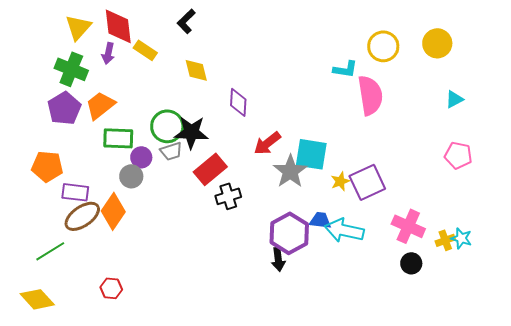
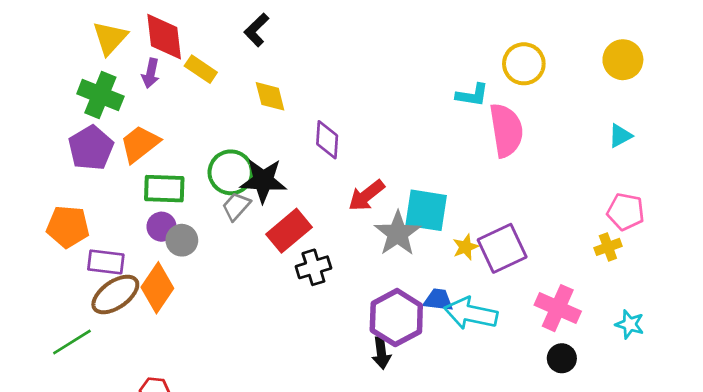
yellow circle: (437, 43) -> (623, 60), moved
gray trapezoid: (171, 151) -> (236, 206), turned 150
purple circle: (141, 157) -> (161, 227), moved
yellow cross: (445, 240) -> (608, 247), moved

